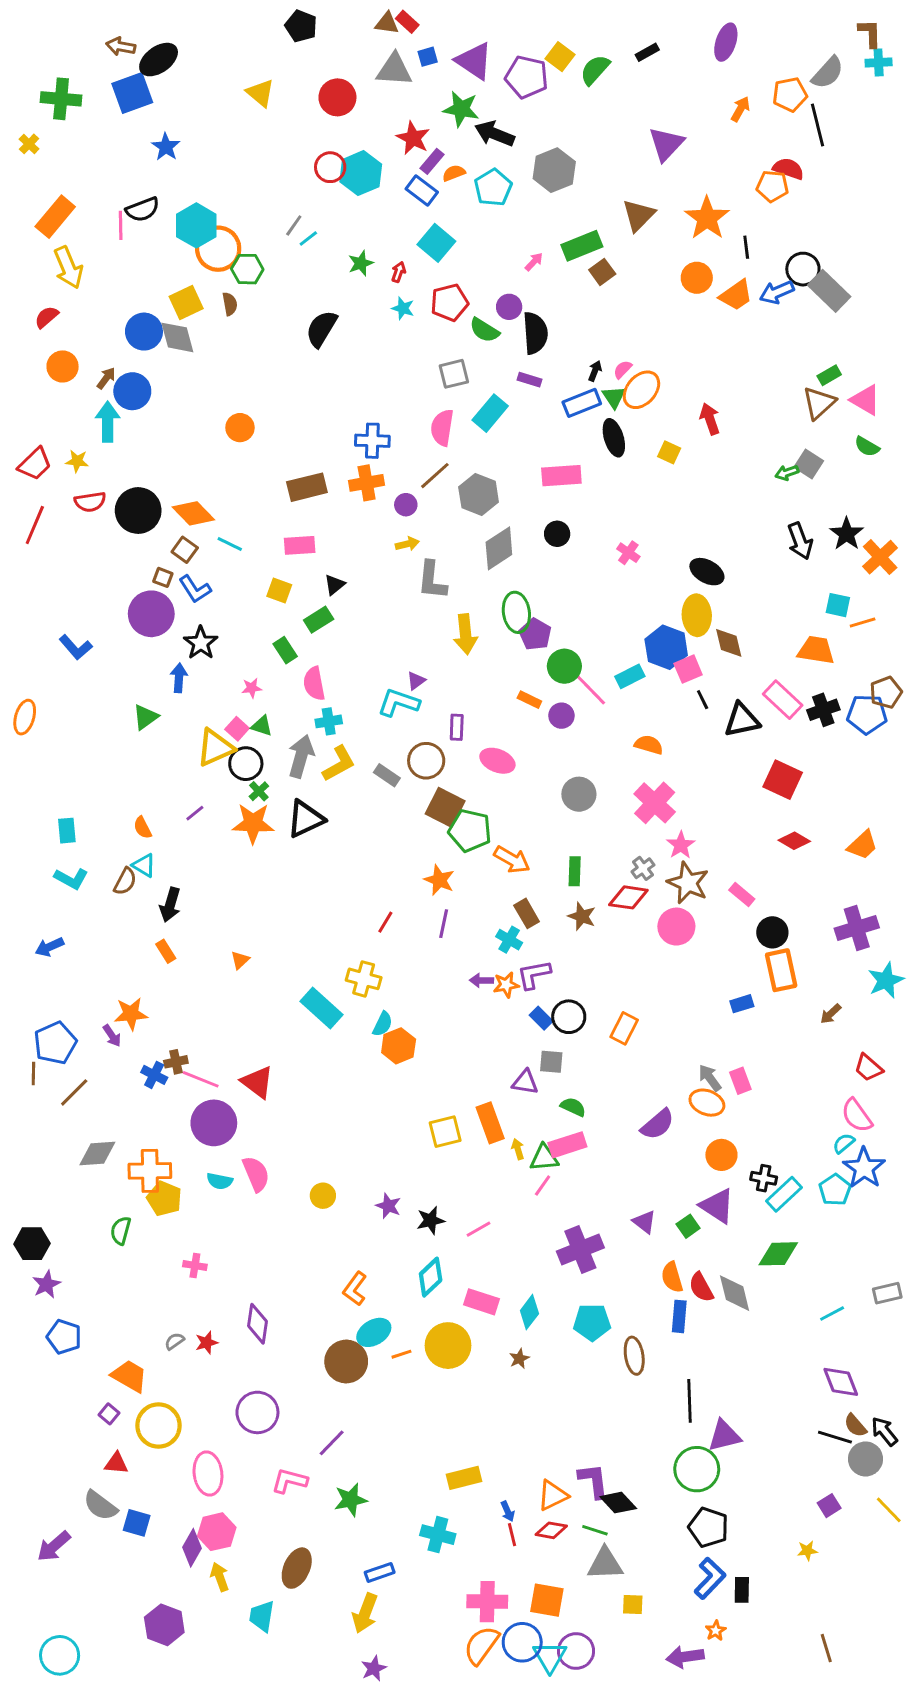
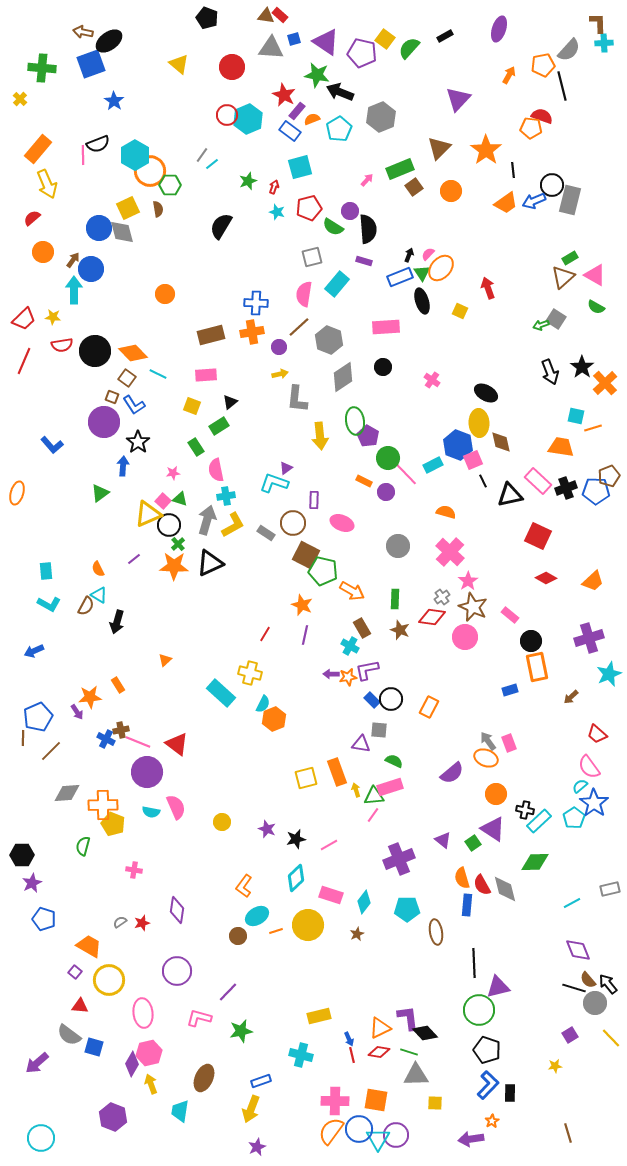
cyan square: (436, 243) -> (300, 167), turned 35
orange circle: (697, 278) -> (451, 191), moved
gray rectangle: (829, 291) -> (570, 200), turned 60
orange rectangle: (166, 951) -> (118, 685), moved
brown circle: (346, 1362) -> (238, 936), size x0.6

